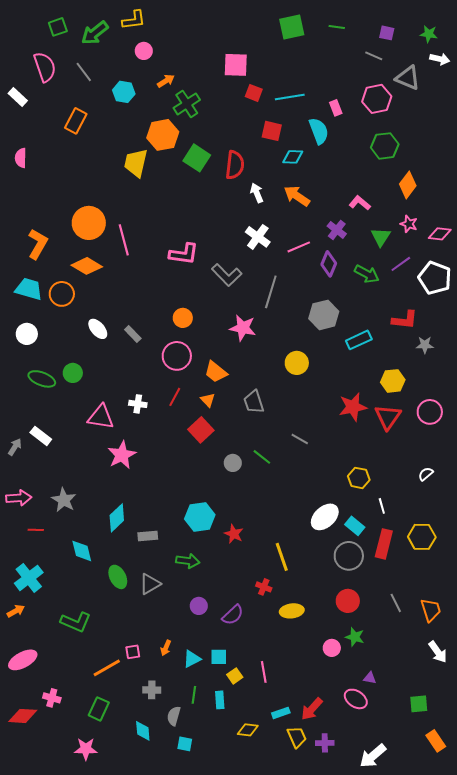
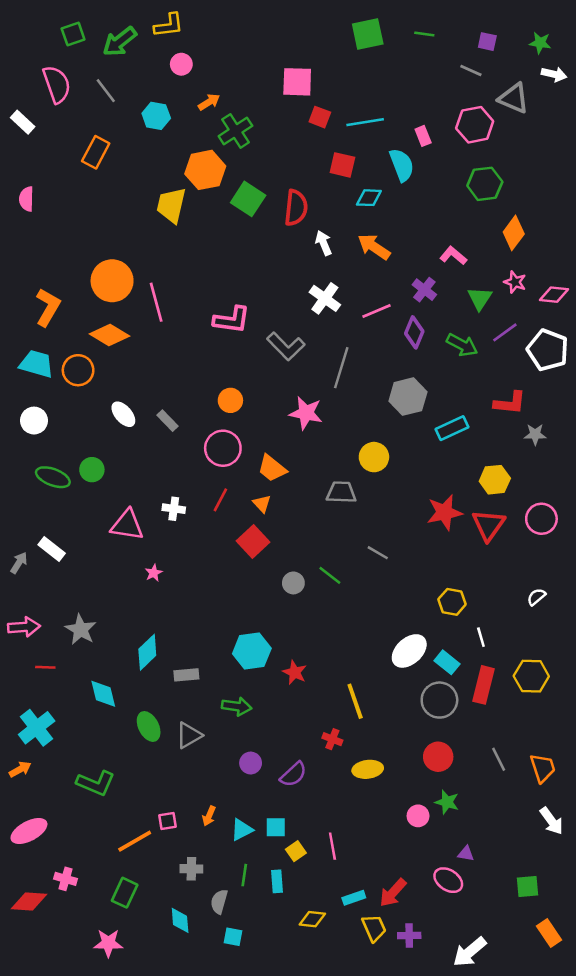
gray trapezoid: (254, 402) -> (341, 492), moved, turned 110
pink star: (122, 455) -> (154, 573), size x0.5

